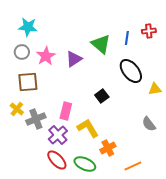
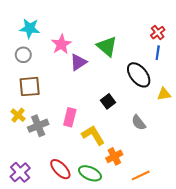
red cross: (149, 31) -> (158, 33), turned -32
blue line: (127, 38) -> (158, 53), moved
pink star: (46, 56) -> (61, 44), moved
gray semicircle: (149, 124) -> (139, 123), moved
purple cross: (58, 135) -> (20, 172), moved

